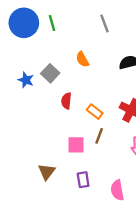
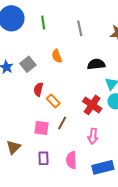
green line: (52, 23) -> (43, 23), moved
orange rectangle: (95, 112) -> (53, 101), moved
pink semicircle: (117, 190) -> (71, 160), moved

